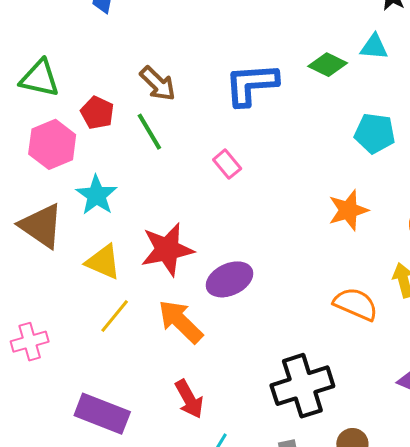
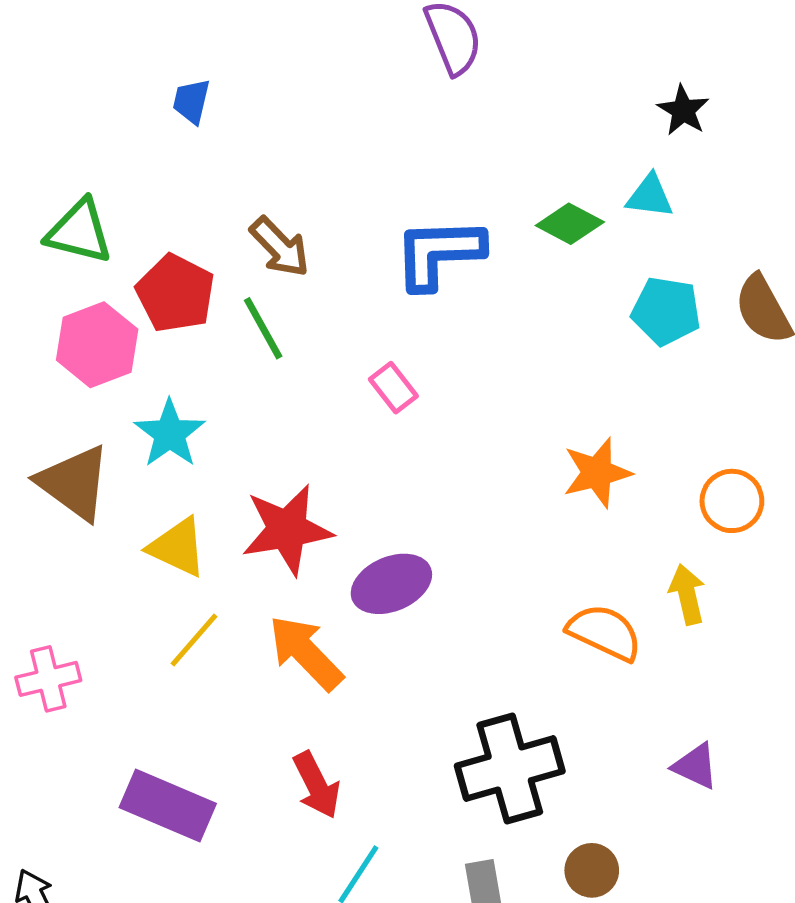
red pentagon: (97, 113) -> (175, 293), size x1.4
cyan pentagon: (375, 133) -> (666, 311), moved

